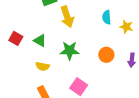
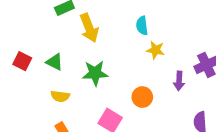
yellow star: (126, 27) -> (155, 50), moved
orange circle: (106, 55) -> (142, 97), moved

